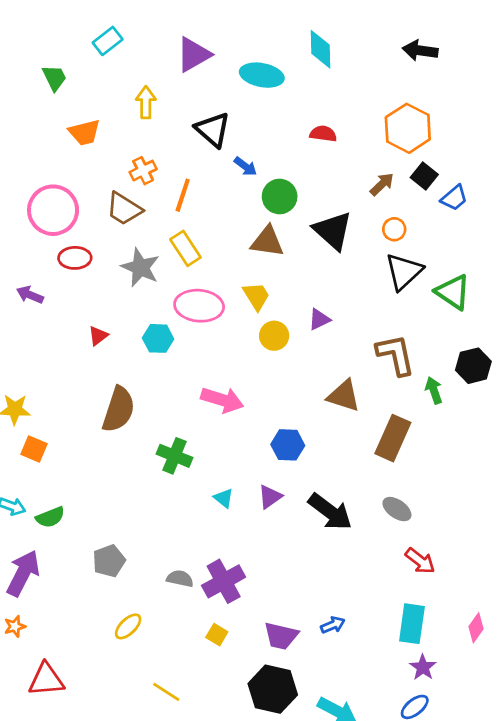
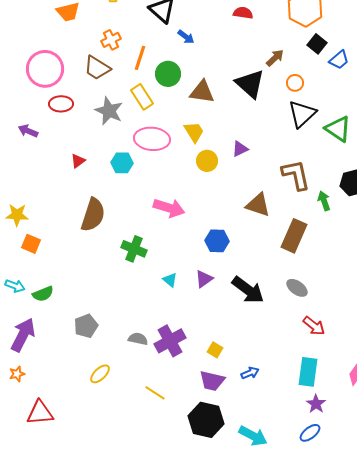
brown arrow: (382, 184) -> (275, 58), moved
green circle: (280, 197) -> (168, 74), moved
yellow square: (217, 635) -> (215, 350), moved
yellow line: (166, 692) -> (155, 393), moved

